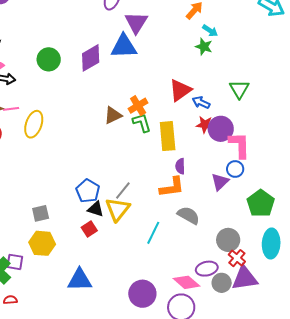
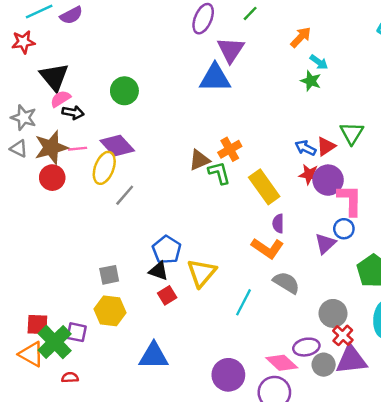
purple diamond: (91, 58) -> (117, 146), moved, turned 76
red triangle: (180, 90) -> (326, 146), moved, size x0.7
green L-shape: (142, 123) -> (219, 173), moved
yellow rectangle: (168, 136) -> (264, 187), turned -32
orange L-shape: (172, 187) -> (267, 248), turned 40
gray line: (123, 190) -> (125, 195), moved
black triangle: (96, 209) -> (159, 271), moved

